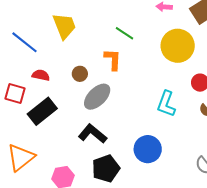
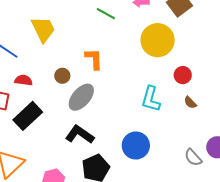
green line: (124, 33) -> (106, 14), moved

